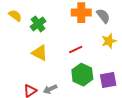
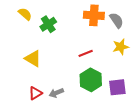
yellow triangle: (40, 53) -> (33, 59), moved

